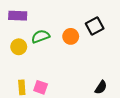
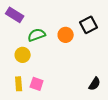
purple rectangle: (18, 16) -> (15, 15), turned 30
yellow circle: (19, 47) -> (23, 55), moved

